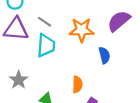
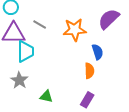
cyan trapezoid: (46, 45) -> (26, 51), moved
orange semicircle: (77, 84) -> (89, 71), moved

